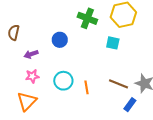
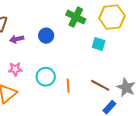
purple arrow: (31, 54) -> (17, 39), moved

